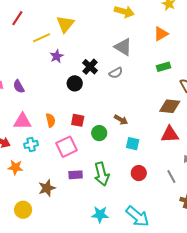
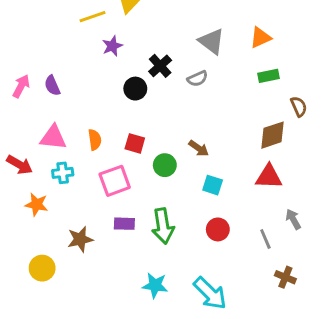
orange triangle: (161, 34) -> (260, 37), moved
brown diamond: (170, 106) -> (273, 135), turned -30

